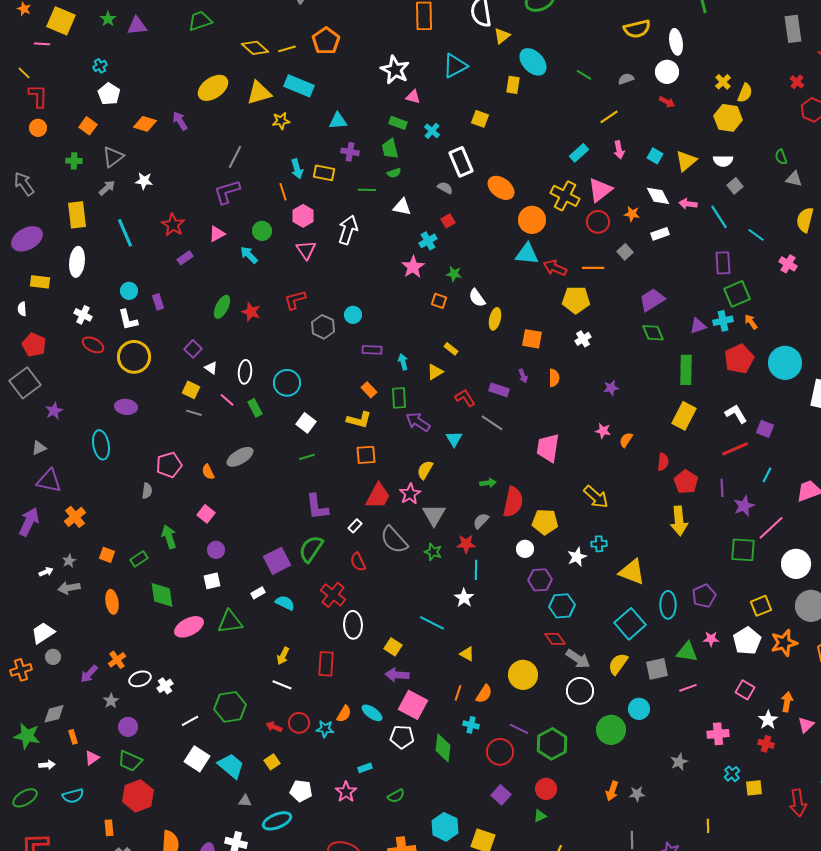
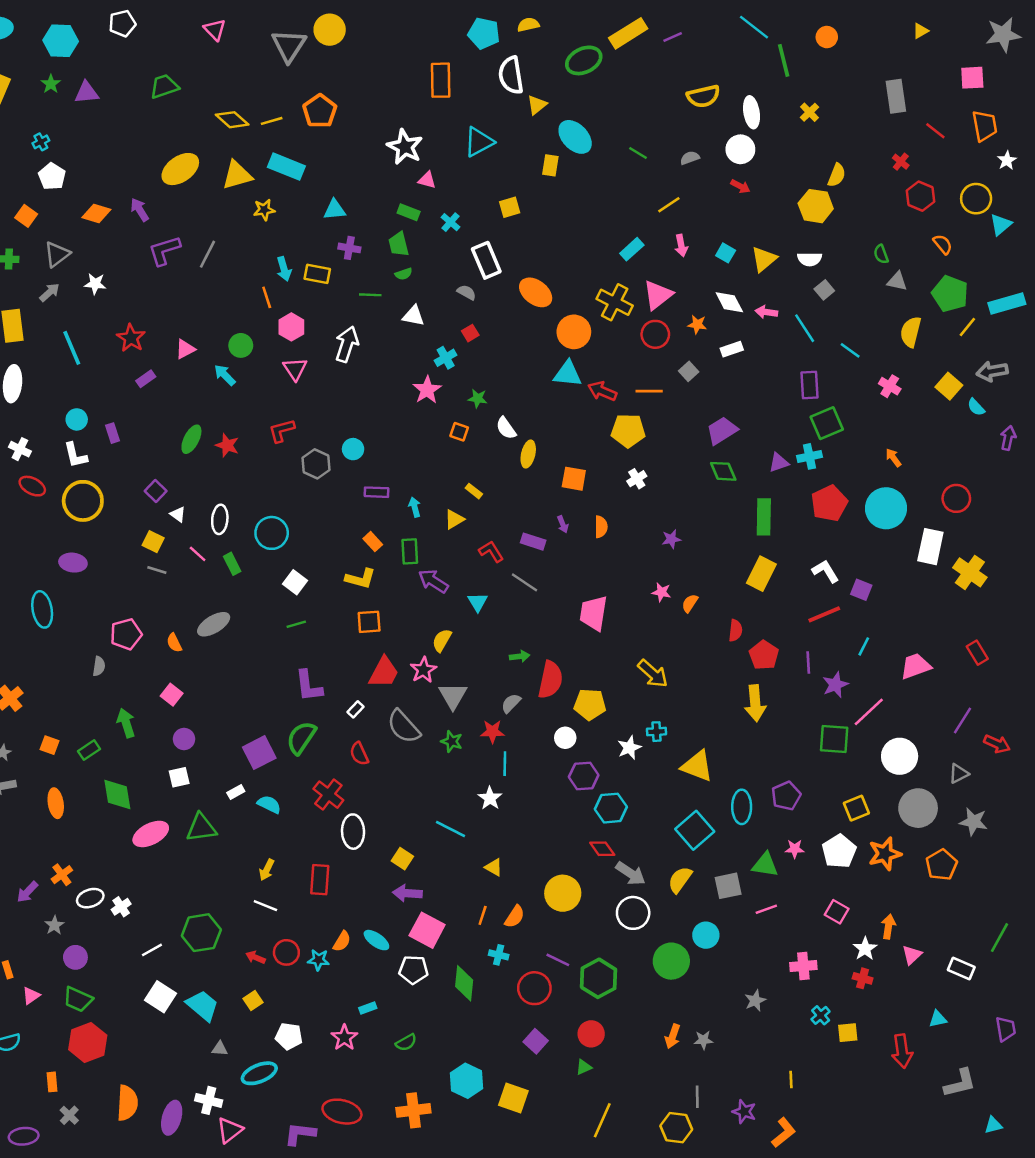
yellow cross: (723, 82) -> (809, 112), moved
yellow square: (480, 119) -> (510, 207), turned -36
purple L-shape: (227, 192) -> (164, 250), moved
orange arrow: (751, 322) -> (893, 458), moved

